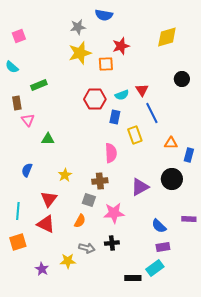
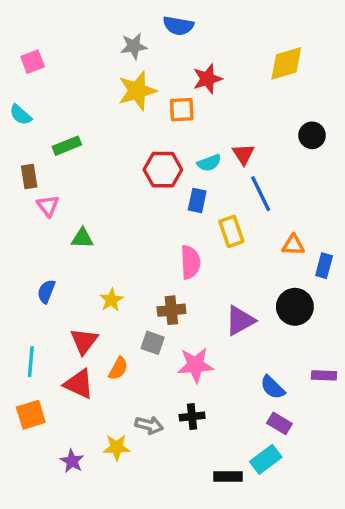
orange semicircle: (80, 221) -> (118, 369), moved
purple rectangle: (163, 247) -> (279, 423), turned 40

